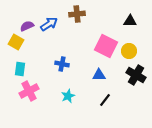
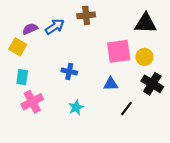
black triangle: (130, 21) -> (146, 23), size x1.5
pink square: (106, 46) -> (119, 51), turned -35
black line: (105, 100) -> (126, 109), moved

